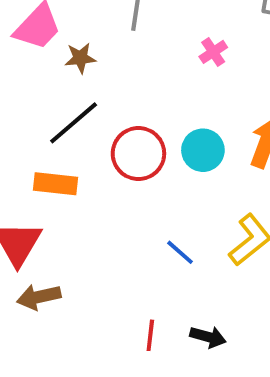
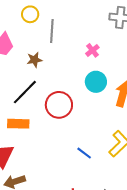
brown star: (80, 58) -> (34, 60), moved
cyan circle: (203, 150) -> (96, 82), moved

